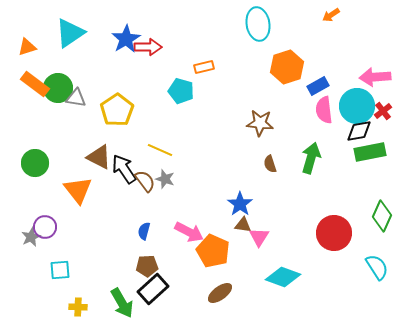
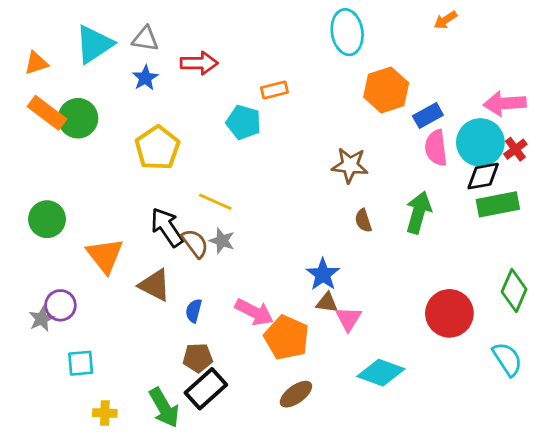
blue star: (126, 39) -> (145, 78), moved, size x0.7
gray triangle: (76, 98) -> (145, 39), moved
brown triangle: (99, 157) -> (155, 285), moved

